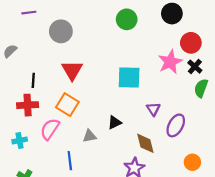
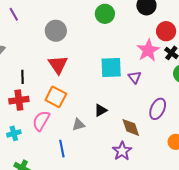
purple line: (29, 13) -> (14, 14), turned 72
gray circle: (61, 31) -> (56, 31), moved
purple triangle: (153, 109) -> (135, 77), moved

